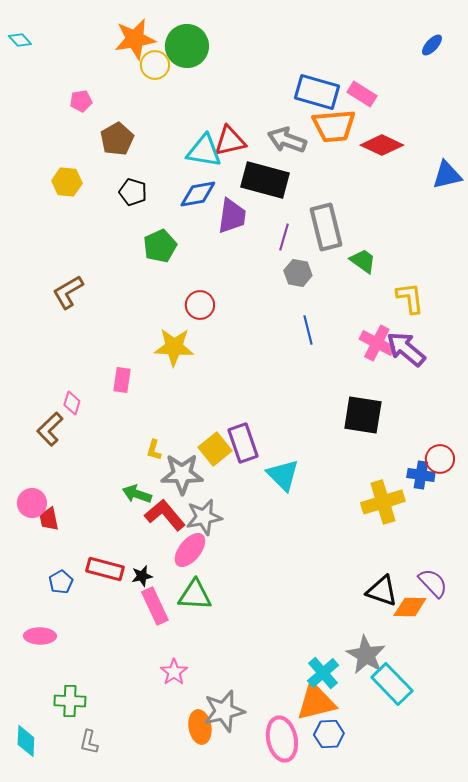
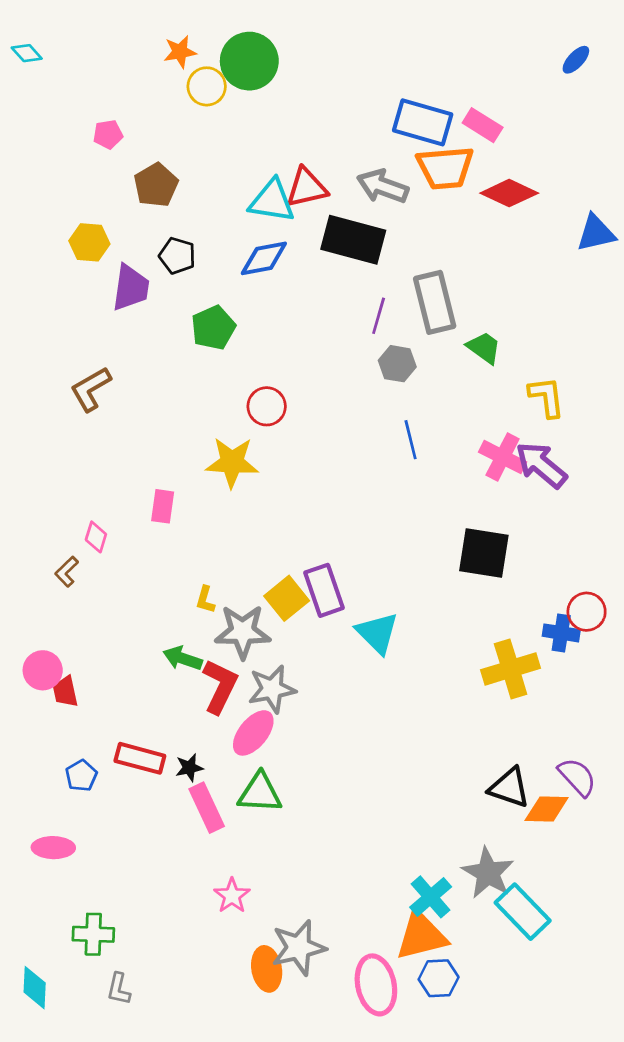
orange star: (135, 39) -> (180, 52), size x0.6
purple trapezoid: (232, 216) -> (131, 288), moved
brown L-shape: (50, 429) -> (67, 572), size x0.7
red L-shape: (165, 515) -> (220, 686), turned 66

